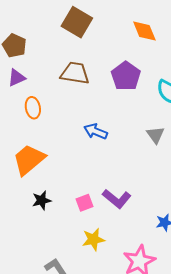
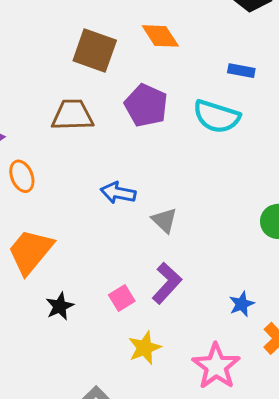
brown square: (77, 22) -> (95, 51), moved
gray triangle: (156, 135) -> (164, 220), moved
purple L-shape: (117, 199) -> (167, 283), turned -76

